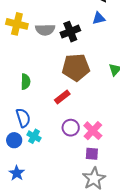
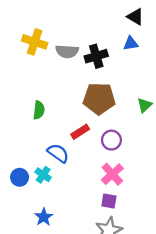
blue semicircle: (23, 118) -> (58, 153), moved, turned -42
purple circle: (71, 128) -> (111, 140), moved
blue star: (17, 173) -> (44, 217), moved

